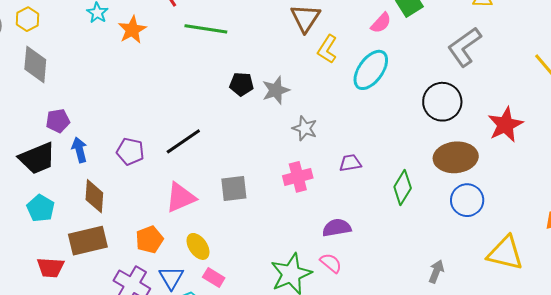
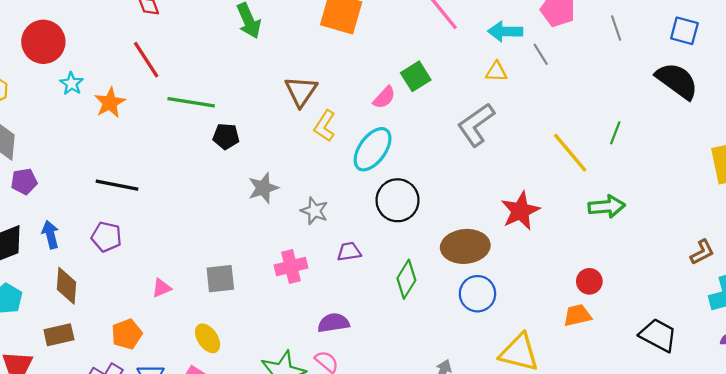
black pentagon: (241, 84) -> (226, 136), moved
gray star: (276, 90) -> (263, 188), moved
black circle: (442, 102) -> (398, 200), moved
purple pentagon: (58, 121) -> (24, 181), moved
gray star: (305, 128) -> (314, 211), moved
black line: (183, 141) -> (117, 185), moved, turned 45
pink triangle: (181, 197) -> (162, 288), size x0.6
brown rectangle: (88, 241) -> (59, 335), size x0.7
yellow ellipse: (198, 246) -> (208, 338), moved

